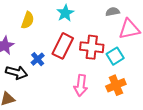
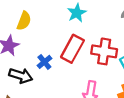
yellow semicircle: (28, 20) -> (24, 21), moved

